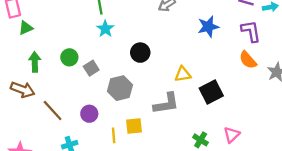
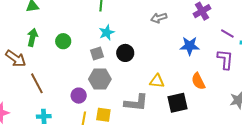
cyan star: (105, 29) -> (107, 33), moved
orange semicircle: (248, 60) -> (198, 81), moved
gray square: (91, 68) -> (97, 53), moved
purple circle: (89, 114) -> (79, 96), moved

